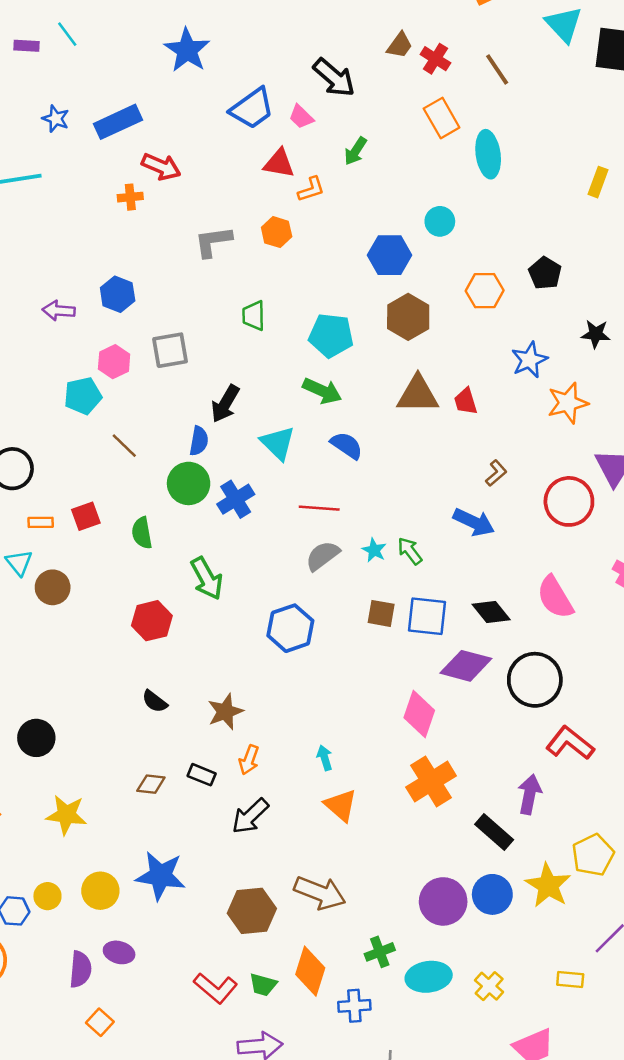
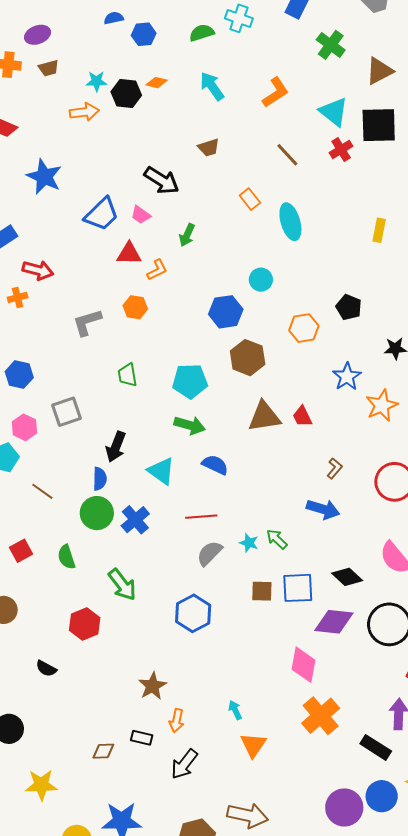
brown trapezoid: (400, 45) -> (209, 148), turned 45
red cross: (435, 59) -> (341, 149), moved, turned 35
orange rectangle: (442, 118) -> (250, 199), size x0.7
black semicircle: (155, 701) -> (46, 668), moved
orange triangle: (341, 805) -> (253, 745), turned 32

